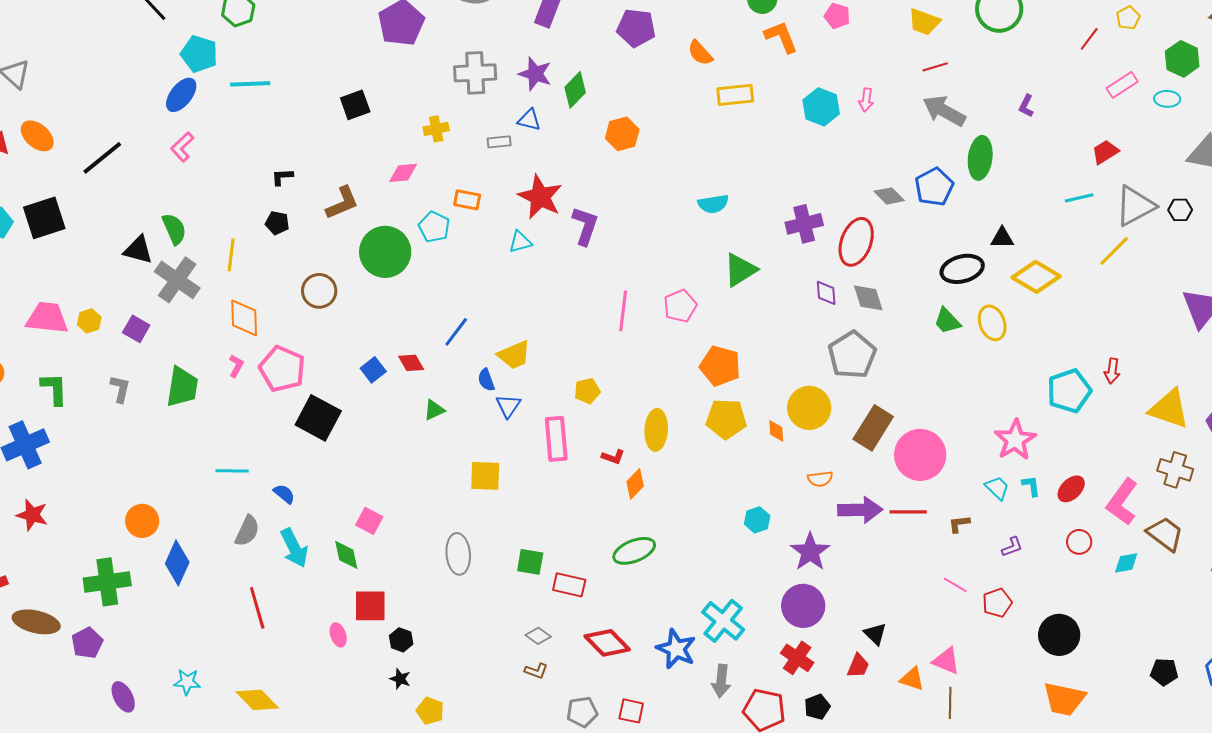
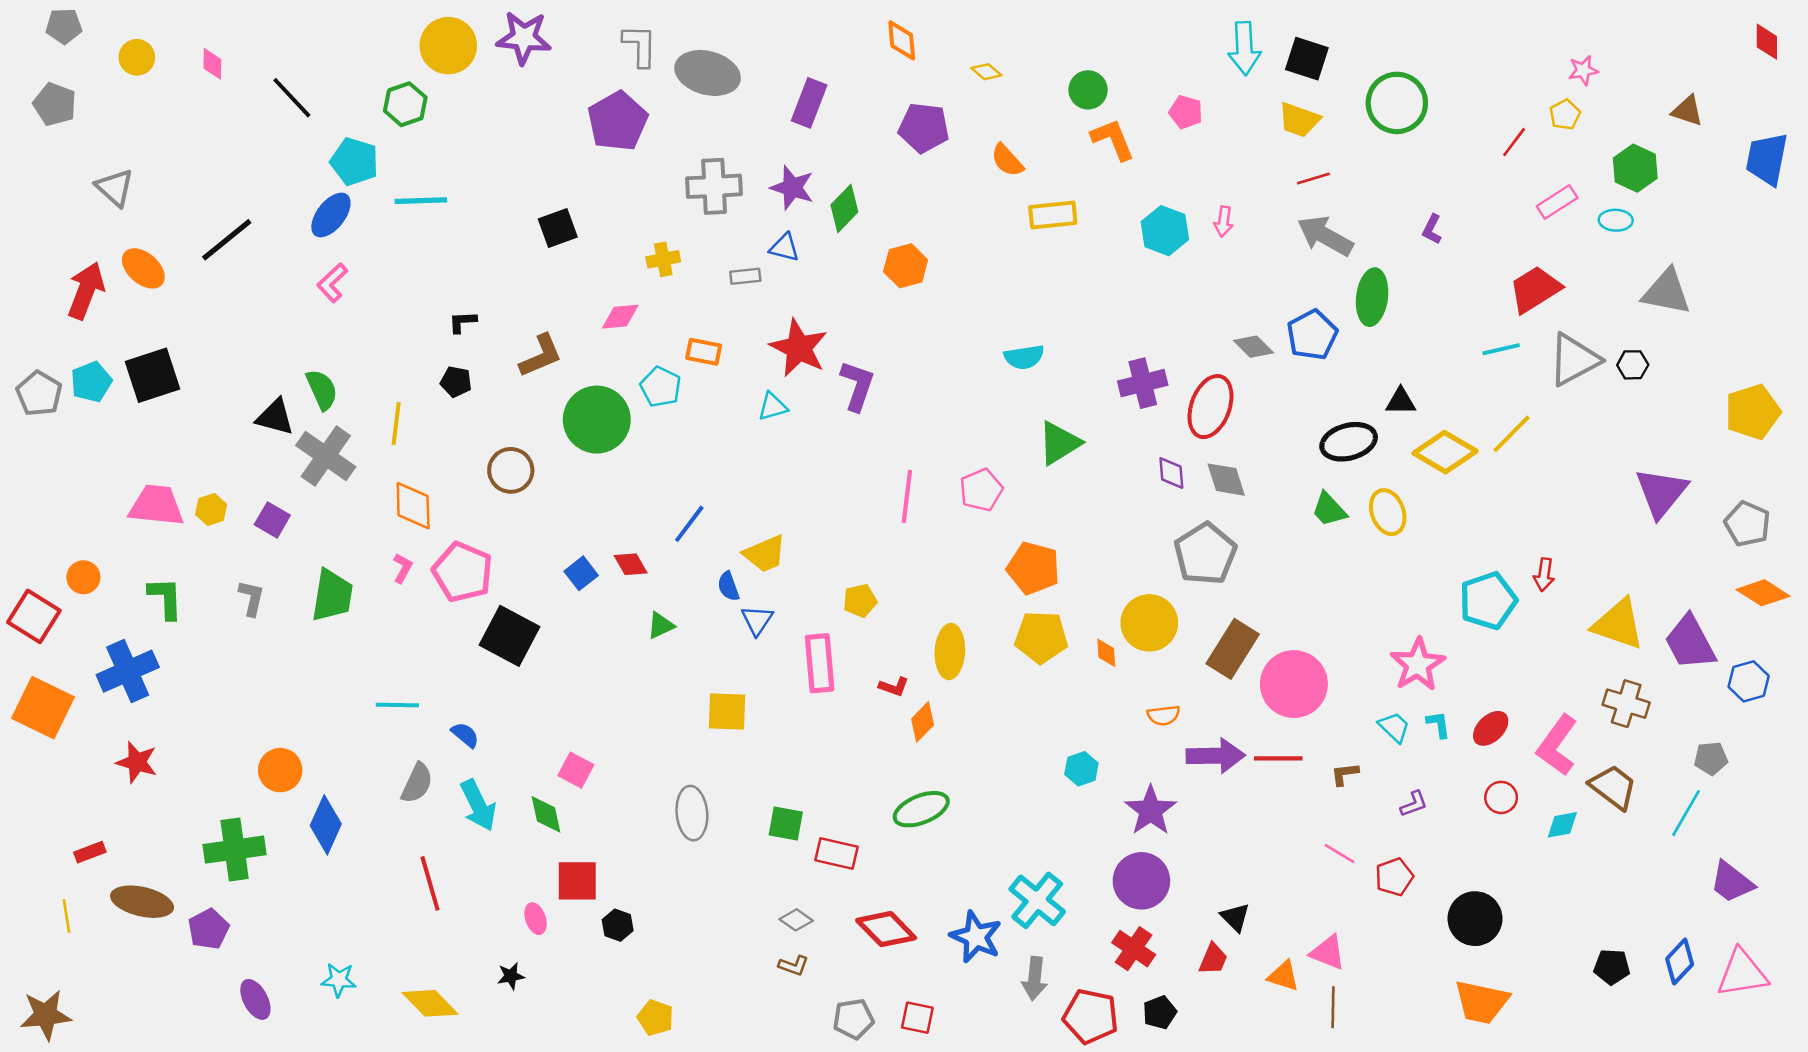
red trapezoid: (1105, 152) -> (1535, 289), size x1.5
black line: (102, 158) -> (227, 240), moved
yellow line: (1114, 251) -> (1511, 434), moved
black star: (400, 679) -> (511, 976), moved, turned -30

